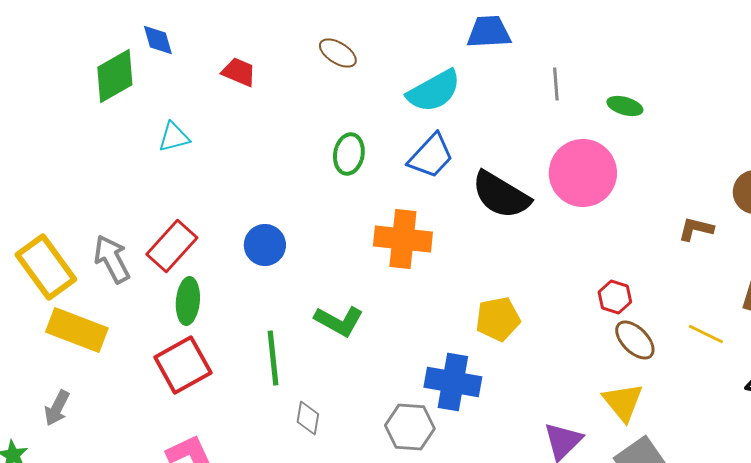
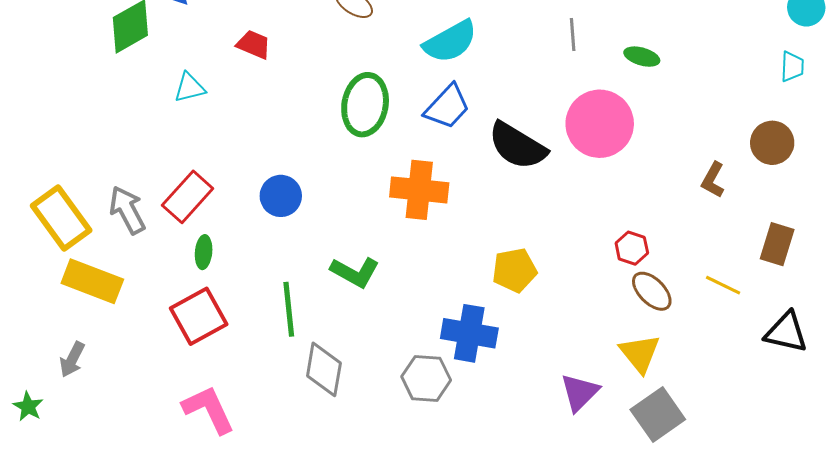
red trapezoid: (239, 72) -> (254, 45), moved
green ellipse: (349, 154) -> (365, 105), size x1.5
brown L-shape: (696, 229) -> (713, 180), turned -75
green ellipse: (188, 301) -> (204, 252), size x0.7
gray diamond: (308, 418) -> (324, 369), size x1.6

